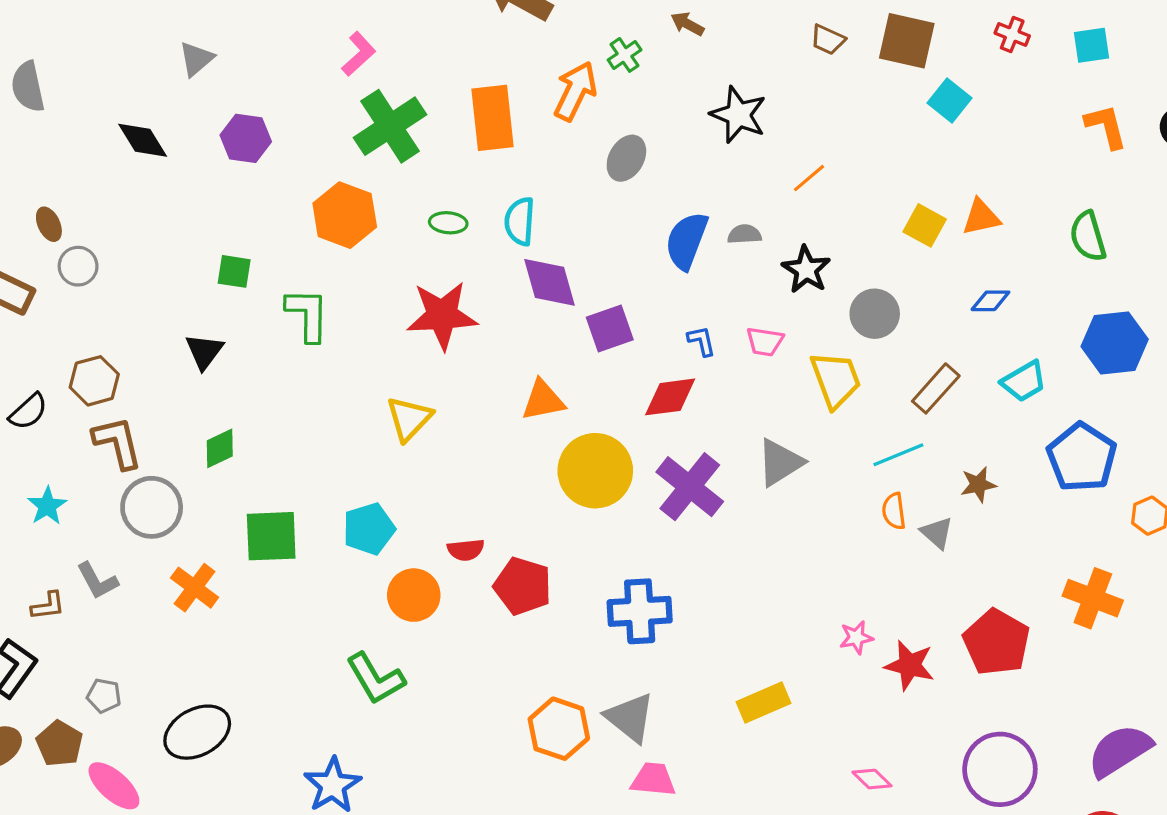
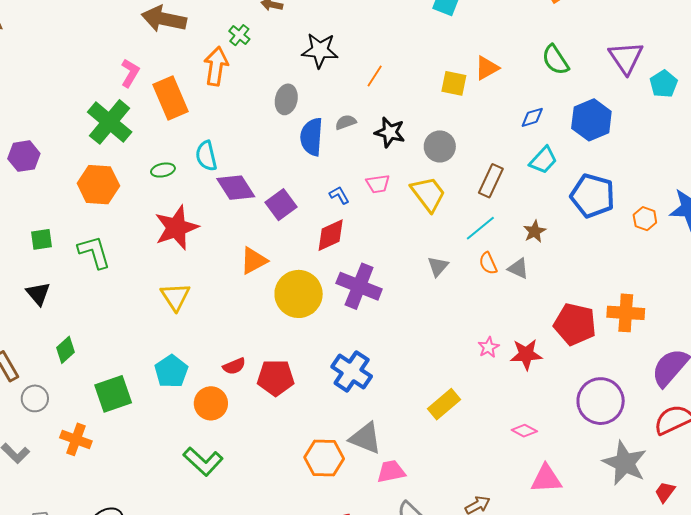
pink L-shape: (359, 54) -> (130, 73), moved
gray ellipse: (626, 158) -> (286, 99), moved
blue diamond: (990, 301) -> (532, 117), moved
gray triangle: (780, 462) -> (438, 266), moved, size x0.7
gray circle: (152, 507) -> (35, 398), size x0.7
orange cross: (1093, 598) -> (626, 313), moved
blue cross: (640, 611) -> (352, 371), turned -36

